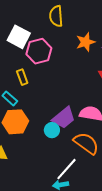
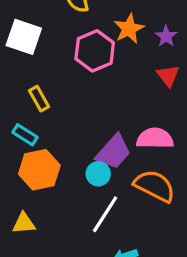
pink hexagon: (39, 51) -> (95, 51), moved
white line: (67, 169) -> (105, 214), moved

